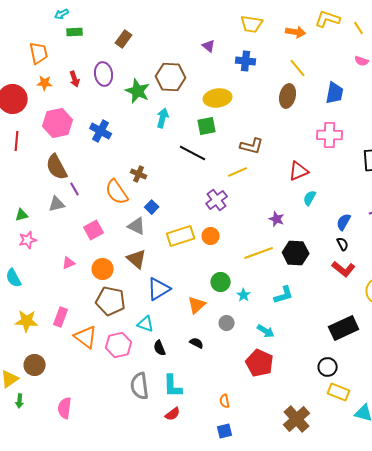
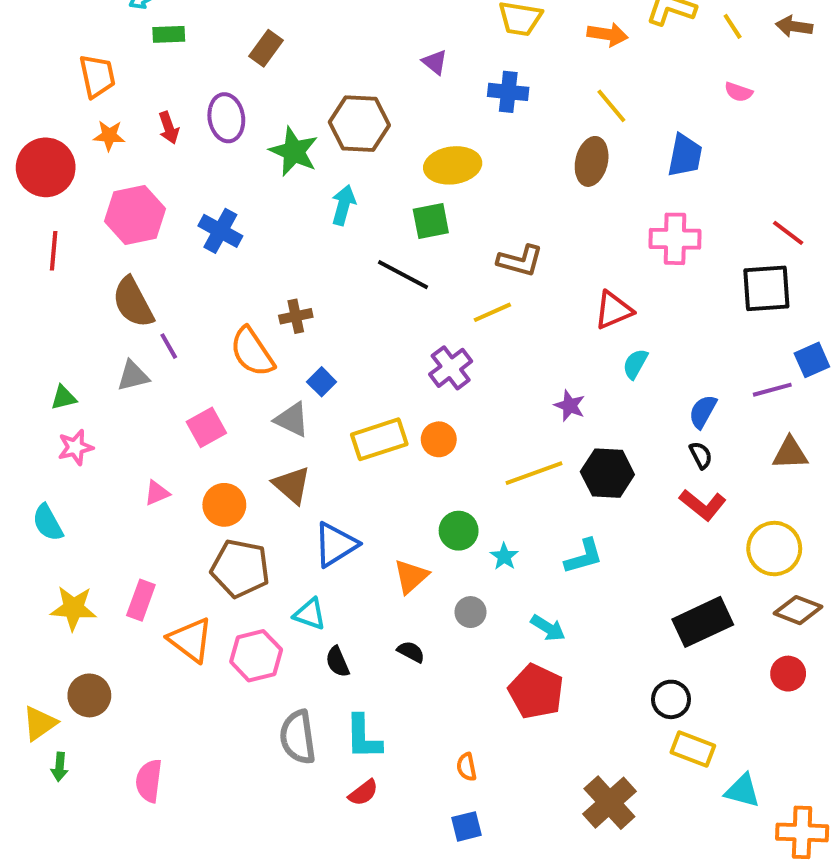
brown cross: (139, 174) -> (296, 316), turned -35

